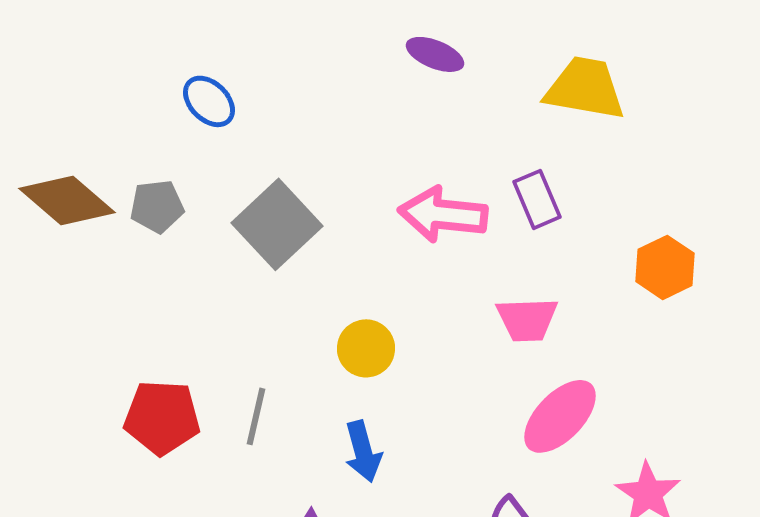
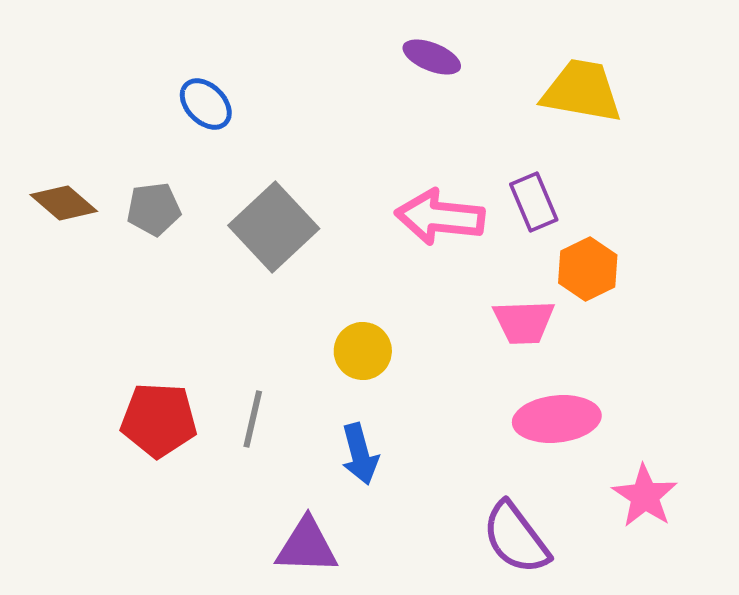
brown diamond: (67, 200) -> (64, 203), size x0.7
orange hexagon: (665, 267) -> (588, 269), moved
pink ellipse: (560, 416) -> (557, 419), turned 40

